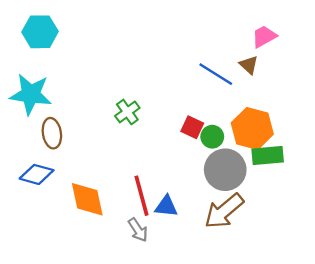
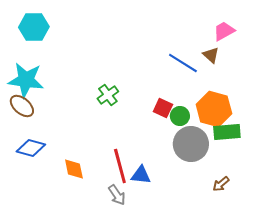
brown ellipse: (52, 133) -> (22, 106), moved, turned -40
orange diamond: (87, 199) -> (74, 169), size x0.7
brown arrow: (224, 211) -> (221, 184), moved, size x0.5

